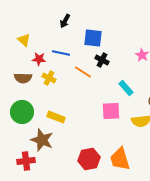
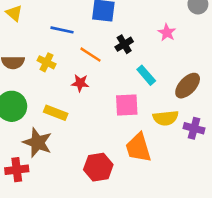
red star: (39, 59) -> (80, 83), moved
black cross: (102, 60) -> (124, 44), moved, turned 32
orange trapezoid: (120, 159) -> (138, 148), moved

